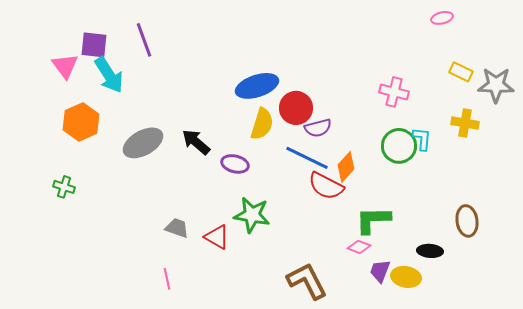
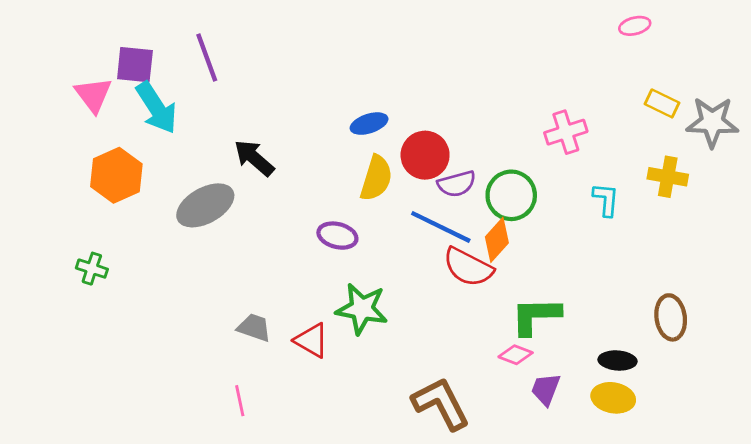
blue ellipse: (257, 86) -> (369, 124), size x0.6
pink cross: (394, 92) -> (566, 132), turned -32
black arrow: (196, 142) -> (254, 158), moved
green circle: (399, 146) -> (511, 195), moved
yellow ellipse: (406, 277) -> (613, 398), moved

